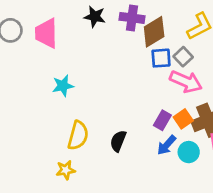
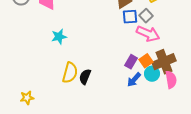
black semicircle: (118, 141) -> (85, 77), moved
cyan circle: (189, 152) -> (152, 74), moved
yellow star: (66, 170) -> (27, 98), moved

